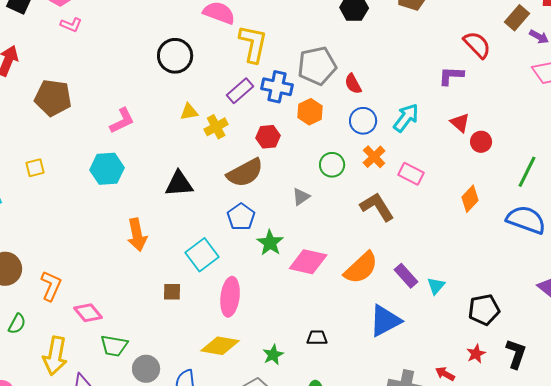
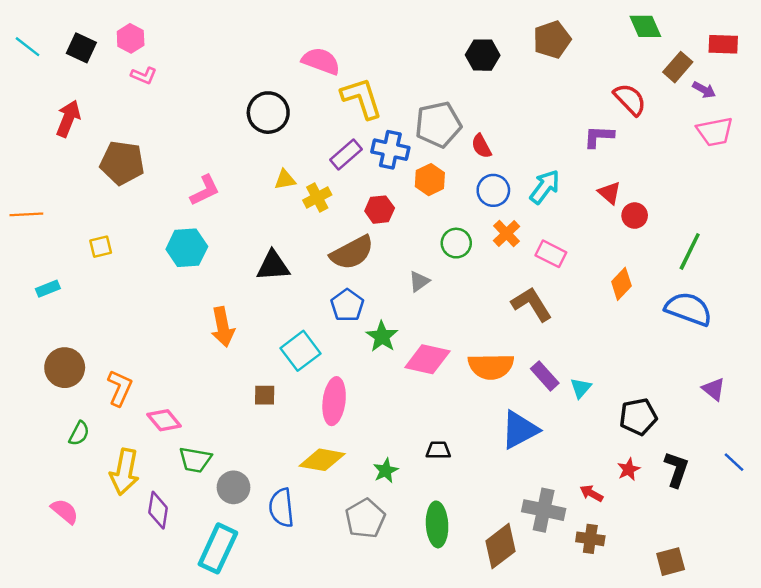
yellow L-shape: (253, 44) -> (362, 98), turned -30
brown L-shape: (377, 207) -> (532, 304), moved
orange semicircle: (361, 268) -> (491, 366), turned 42

